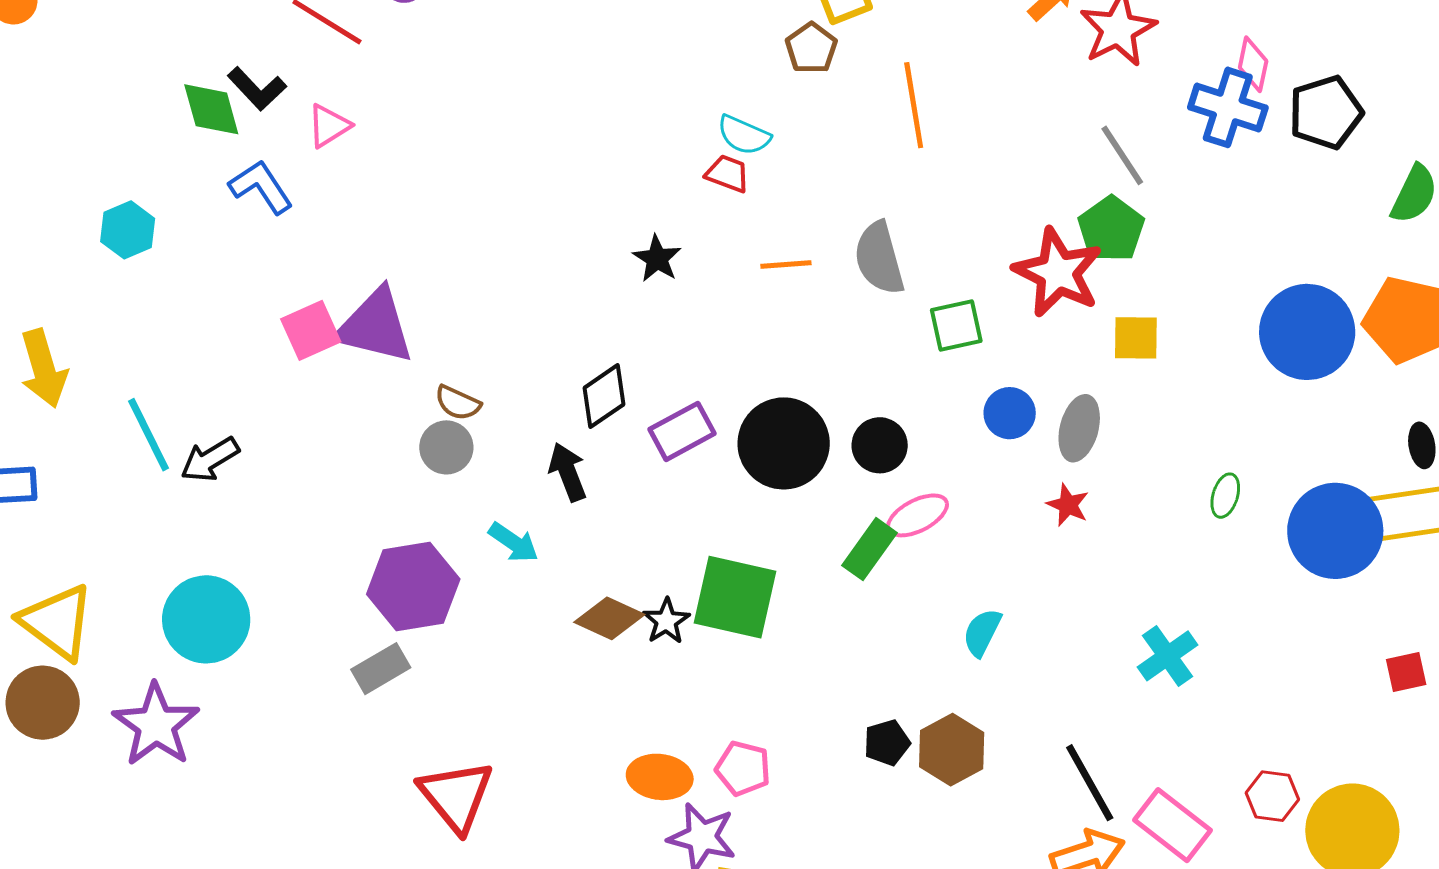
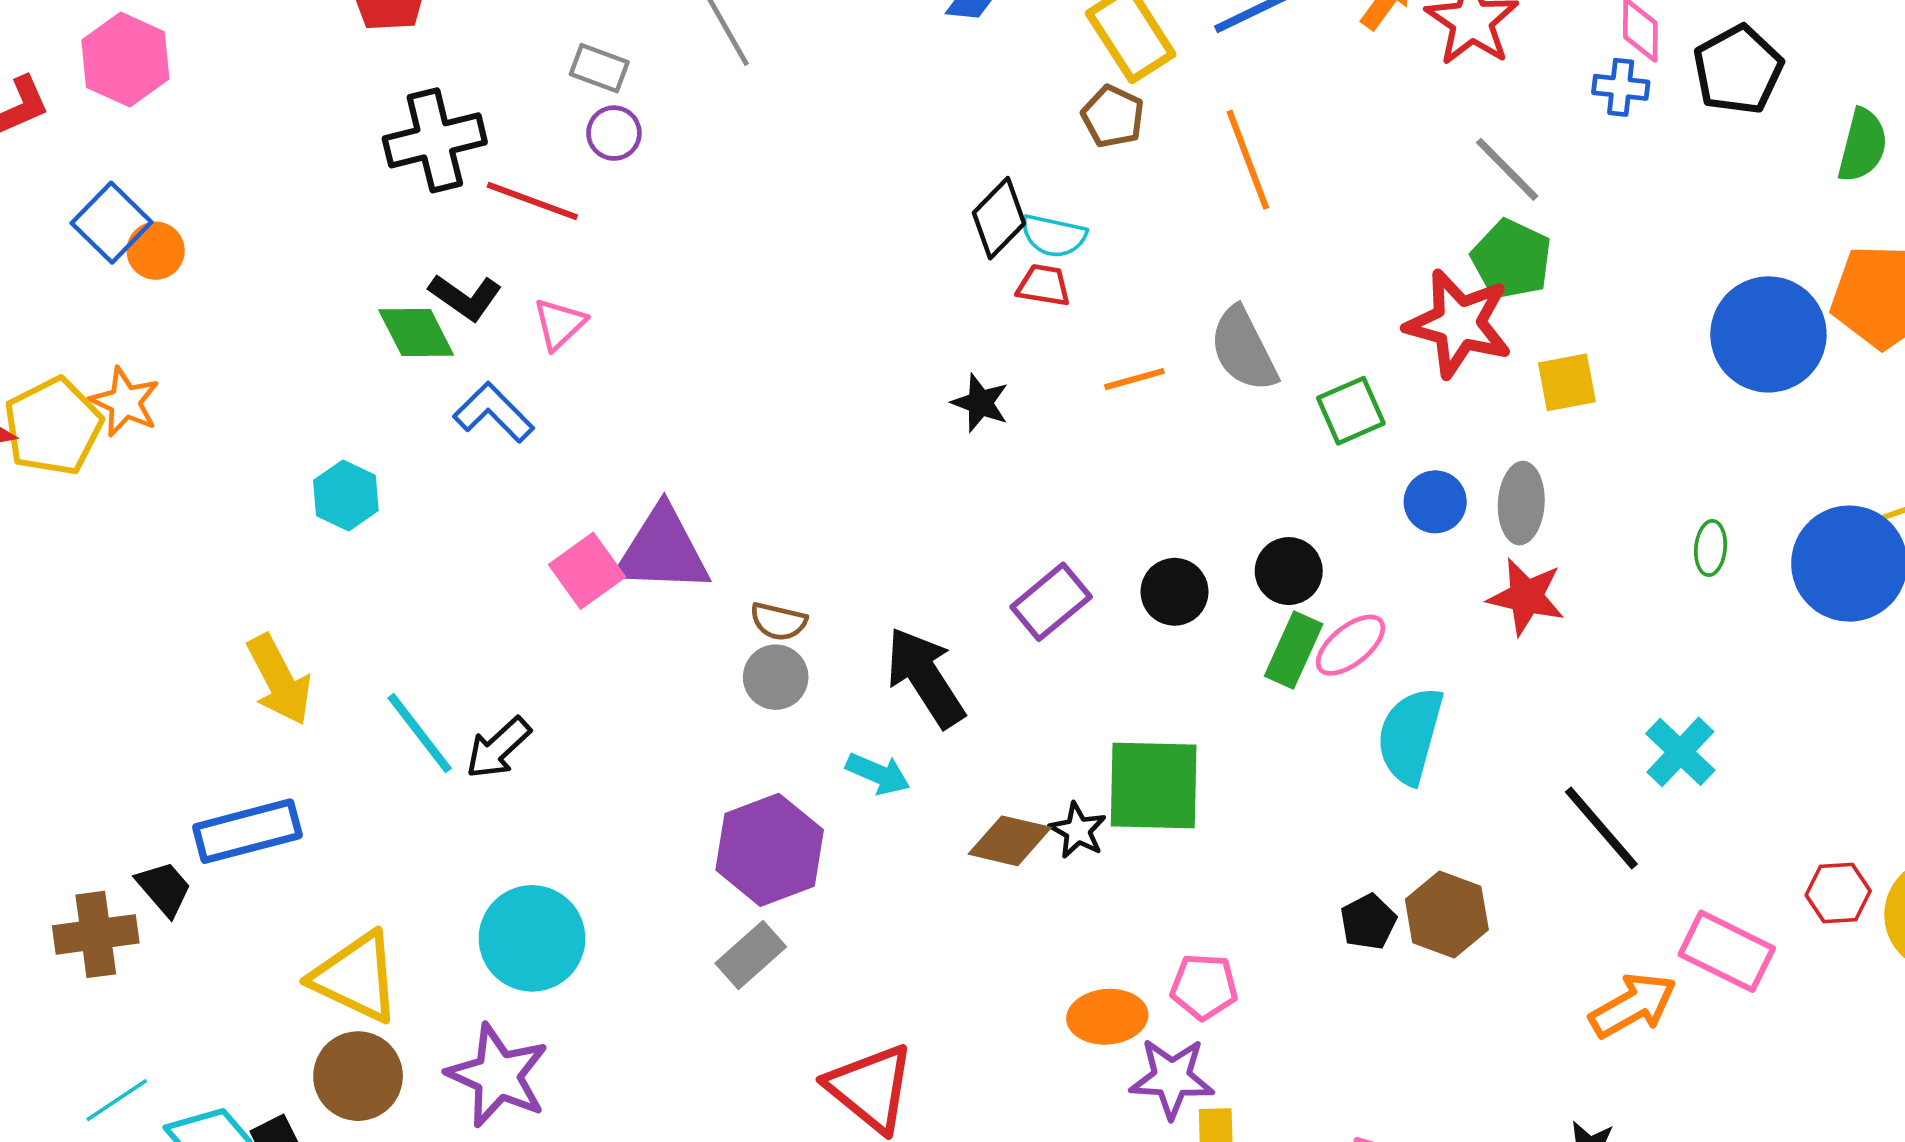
blue cross: (1228, 107) -> (1621, 87), size x0.6
black diamond: (604, 396) -> (999, 218), moved
black circle: (784, 443) -> (1175, 592), size x0.6
black arrow: (568, 472) -> (925, 677), size x1.5
red star: (1068, 505) -> (1526, 597), size x1.5
green rectangle: (870, 549) -> (1294, 650), moved
cyan semicircle: (982, 632) -> (1410, 736), moved, size x1.6
black line: (1090, 783) -> (1601, 828), moved

